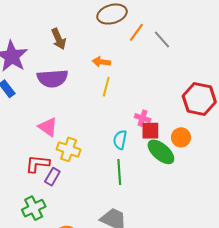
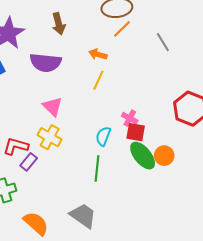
orange line: (136, 32) -> (122, 29), moved
pink triangle: (48, 127) -> (53, 107), moved
orange circle: (181, 137) -> (164, 156), moved

